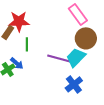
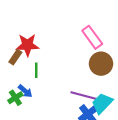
cyan trapezoid: (76, 57) -> (102, 103), moved
purple line: (59, 58) -> (83, 96), moved

